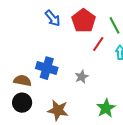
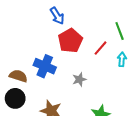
red pentagon: (84, 21) -> (70, 41), moved

